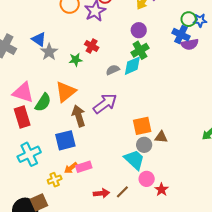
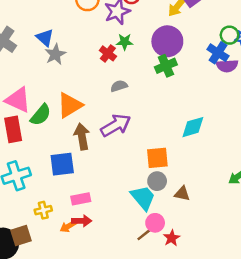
purple circle: (139, 30) -> (167, 41), size x1.6
green star: (76, 60) -> (125, 42), moved
cyan diamond: (132, 66) -> (193, 127), moved
gray semicircle: (113, 70) -> (119, 86), moved
brown triangle: (161, 137) -> (182, 194), moved
orange arrow: (71, 168) -> (68, 226), moved
brown line: (122, 192) -> (145, 234), moved
red arrow: (101, 193) -> (82, 221), moved

